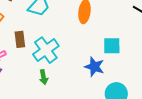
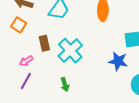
green arrow: (44, 77) -> (65, 85), moved

